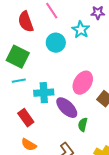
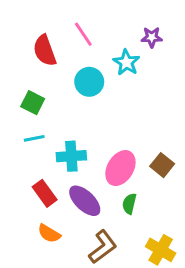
green square: (18, 57) -> (33, 103), size x0.7
pink ellipse: (83, 83) -> (120, 168), moved
purple ellipse: (67, 108) -> (85, 201), moved

